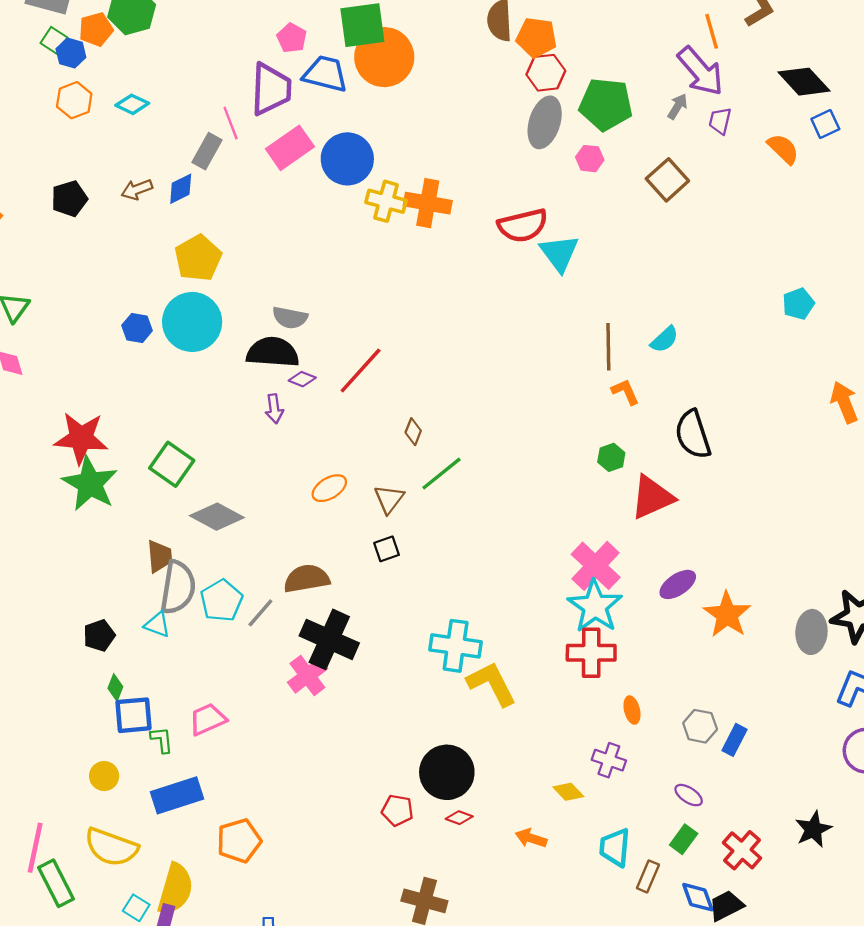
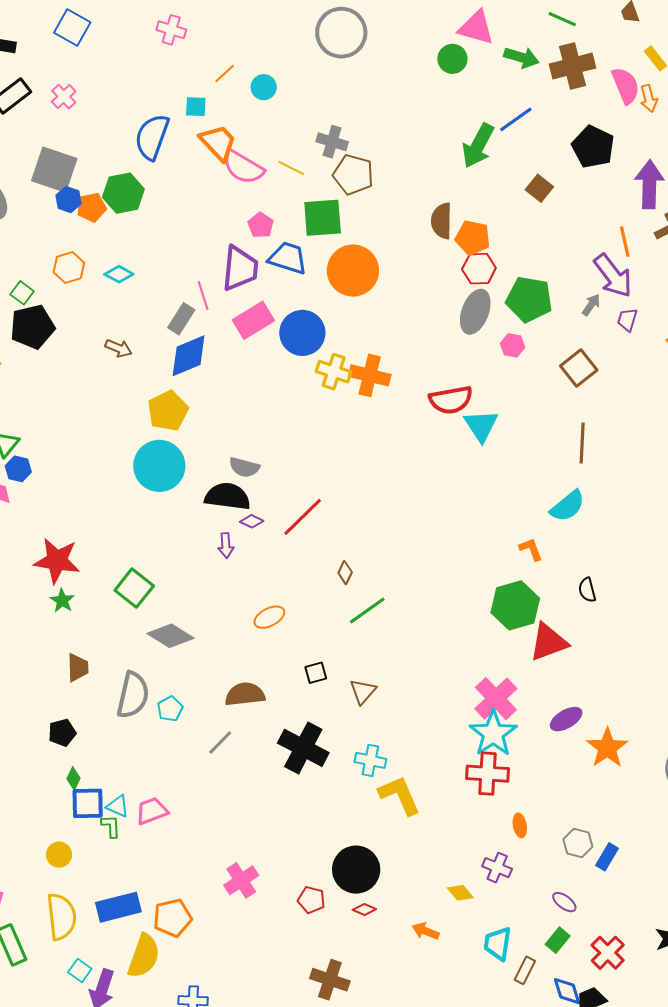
green square: (54, 40) -> (22, 293), moved
blue hexagon: (71, 53) -> (68, 200), moved
orange circle: (384, 57) -> (353, 271), moved
brown arrow: (137, 189) -> (118, 348), turned -140
blue diamond: (181, 189) -> (189, 356), moved, size x1.6
black pentagon: (69, 199) -> (32, 327), moved, size x1.4
blue hexagon: (137, 328) -> (18, 469), moved
cyan semicircle: (664, 339) -> (568, 506), size x1.4
brown line: (608, 347) -> (582, 443), moved
black semicircle: (693, 434) -> (587, 590), size x0.6
green hexagon: (611, 457) -> (515, 605), size x2.0
green star: (90, 484) -> (62, 601), size x0.5
brown triangle: (389, 499) -> (363, 691), moved
brown trapezoid: (160, 556) -> (78, 667), moved
cyan pentagon: (221, 601) -> (170, 709), size x0.7
gray line: (260, 613) -> (220, 742), moved
cyan triangle: (157, 625) -> (118, 806), moved
black cross: (329, 639) -> (303, 748), moved
cyan cross: (456, 646) -> (370, 760), size x0.7
pink cross: (307, 676) -> (241, 880), moved
blue rectangle: (177, 795) -> (118, 907), moved
yellow semicircle: (111, 847) -> (61, 917), turned -120
yellow semicircle: (175, 889) -> (144, 956), moved

